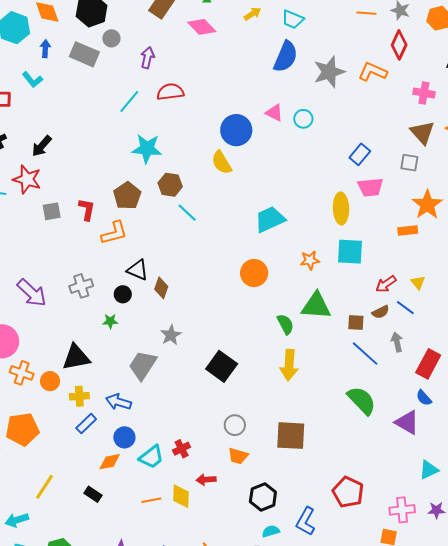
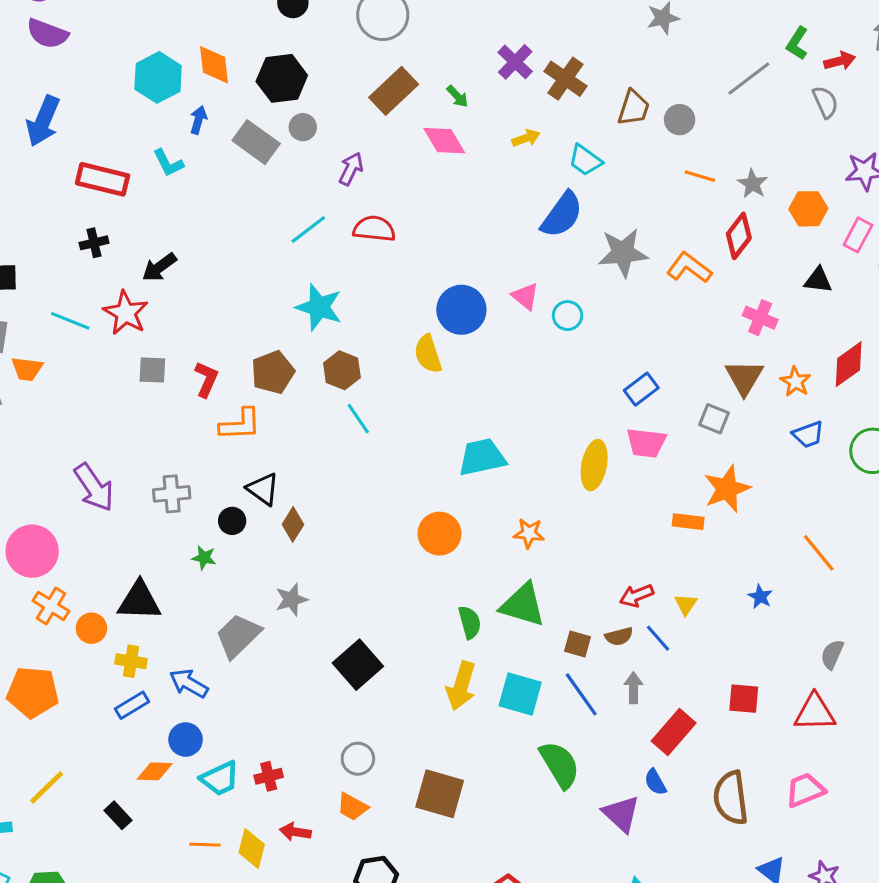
cyan square: (350, 252) -> (520, 694), moved

